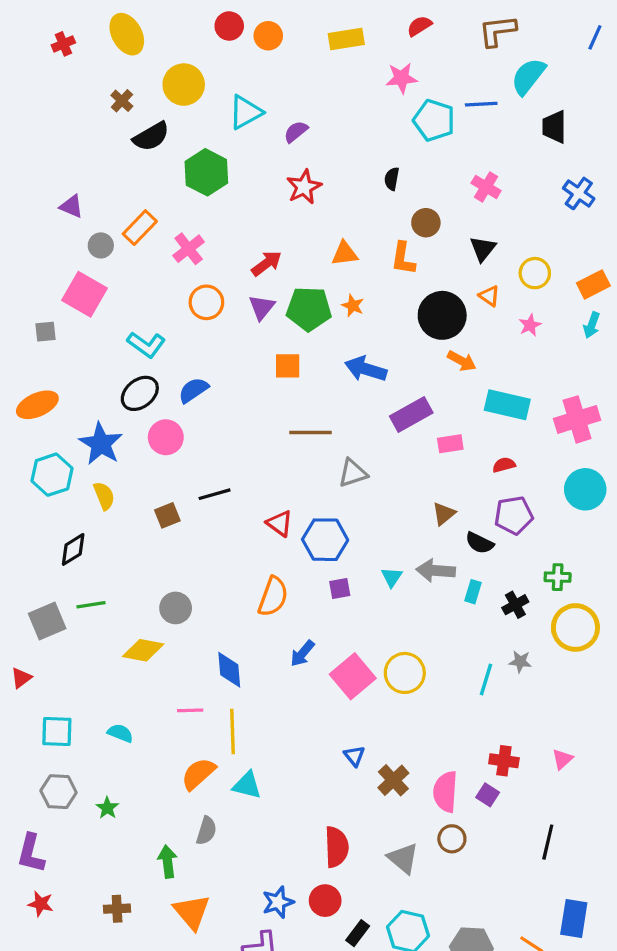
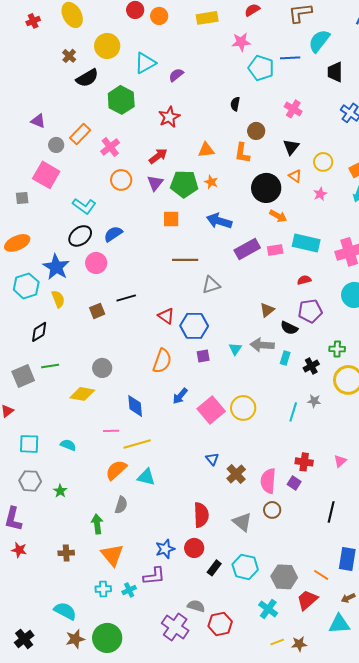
red star: (304, 187) -> (169, 117), moved
pink rectangle: (450, 444) -> (275, 250), moved
yellow line: (232, 732) -> (137, 444), turned 76

